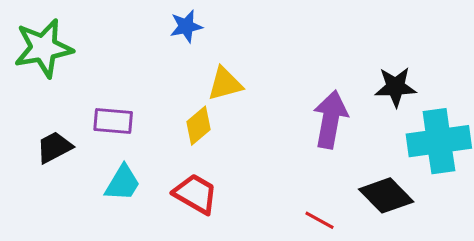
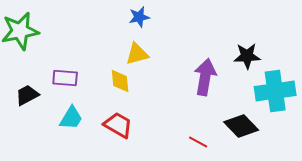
blue star: (186, 26) -> (139, 17), moved
yellow diamond: (199, 126) -> (120, 81), turned -55

